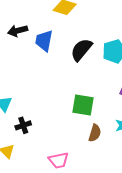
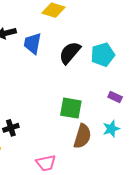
brown semicircle: (95, 133) -> (82, 136), size x1.4

